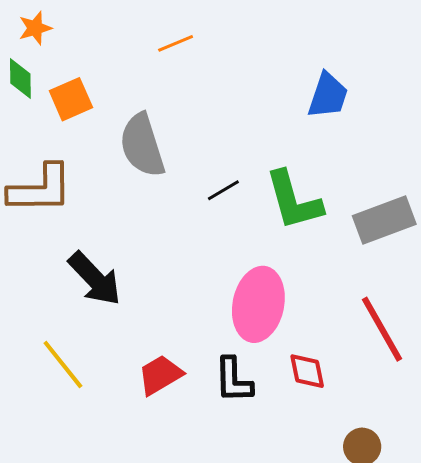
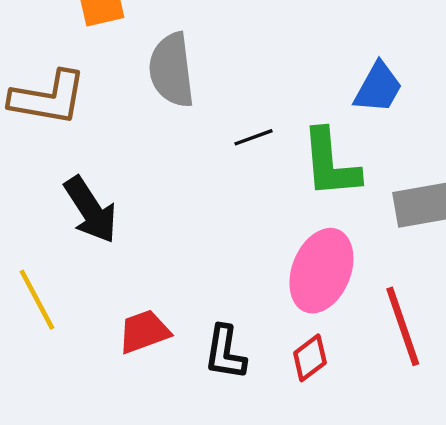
blue trapezoid: (328, 95) -> (378, 88), moved
pink ellipse: (258, 304) -> (321, 271), moved
red diamond: (307, 371) -> (310, 358), turned 54

